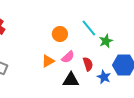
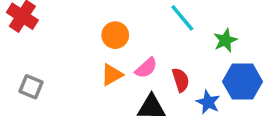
orange circle: (60, 34) -> (115, 35), moved
green star: (106, 41) -> (225, 40), moved

